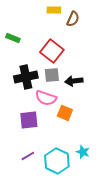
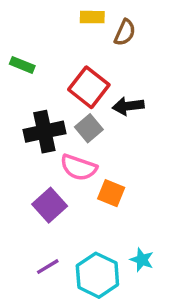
gray square: (52, 75) -> (89, 128), turned -35
black arrow: (74, 81) -> (128, 106), moved
purple square: (29, 120) -> (50, 205), turned -36

